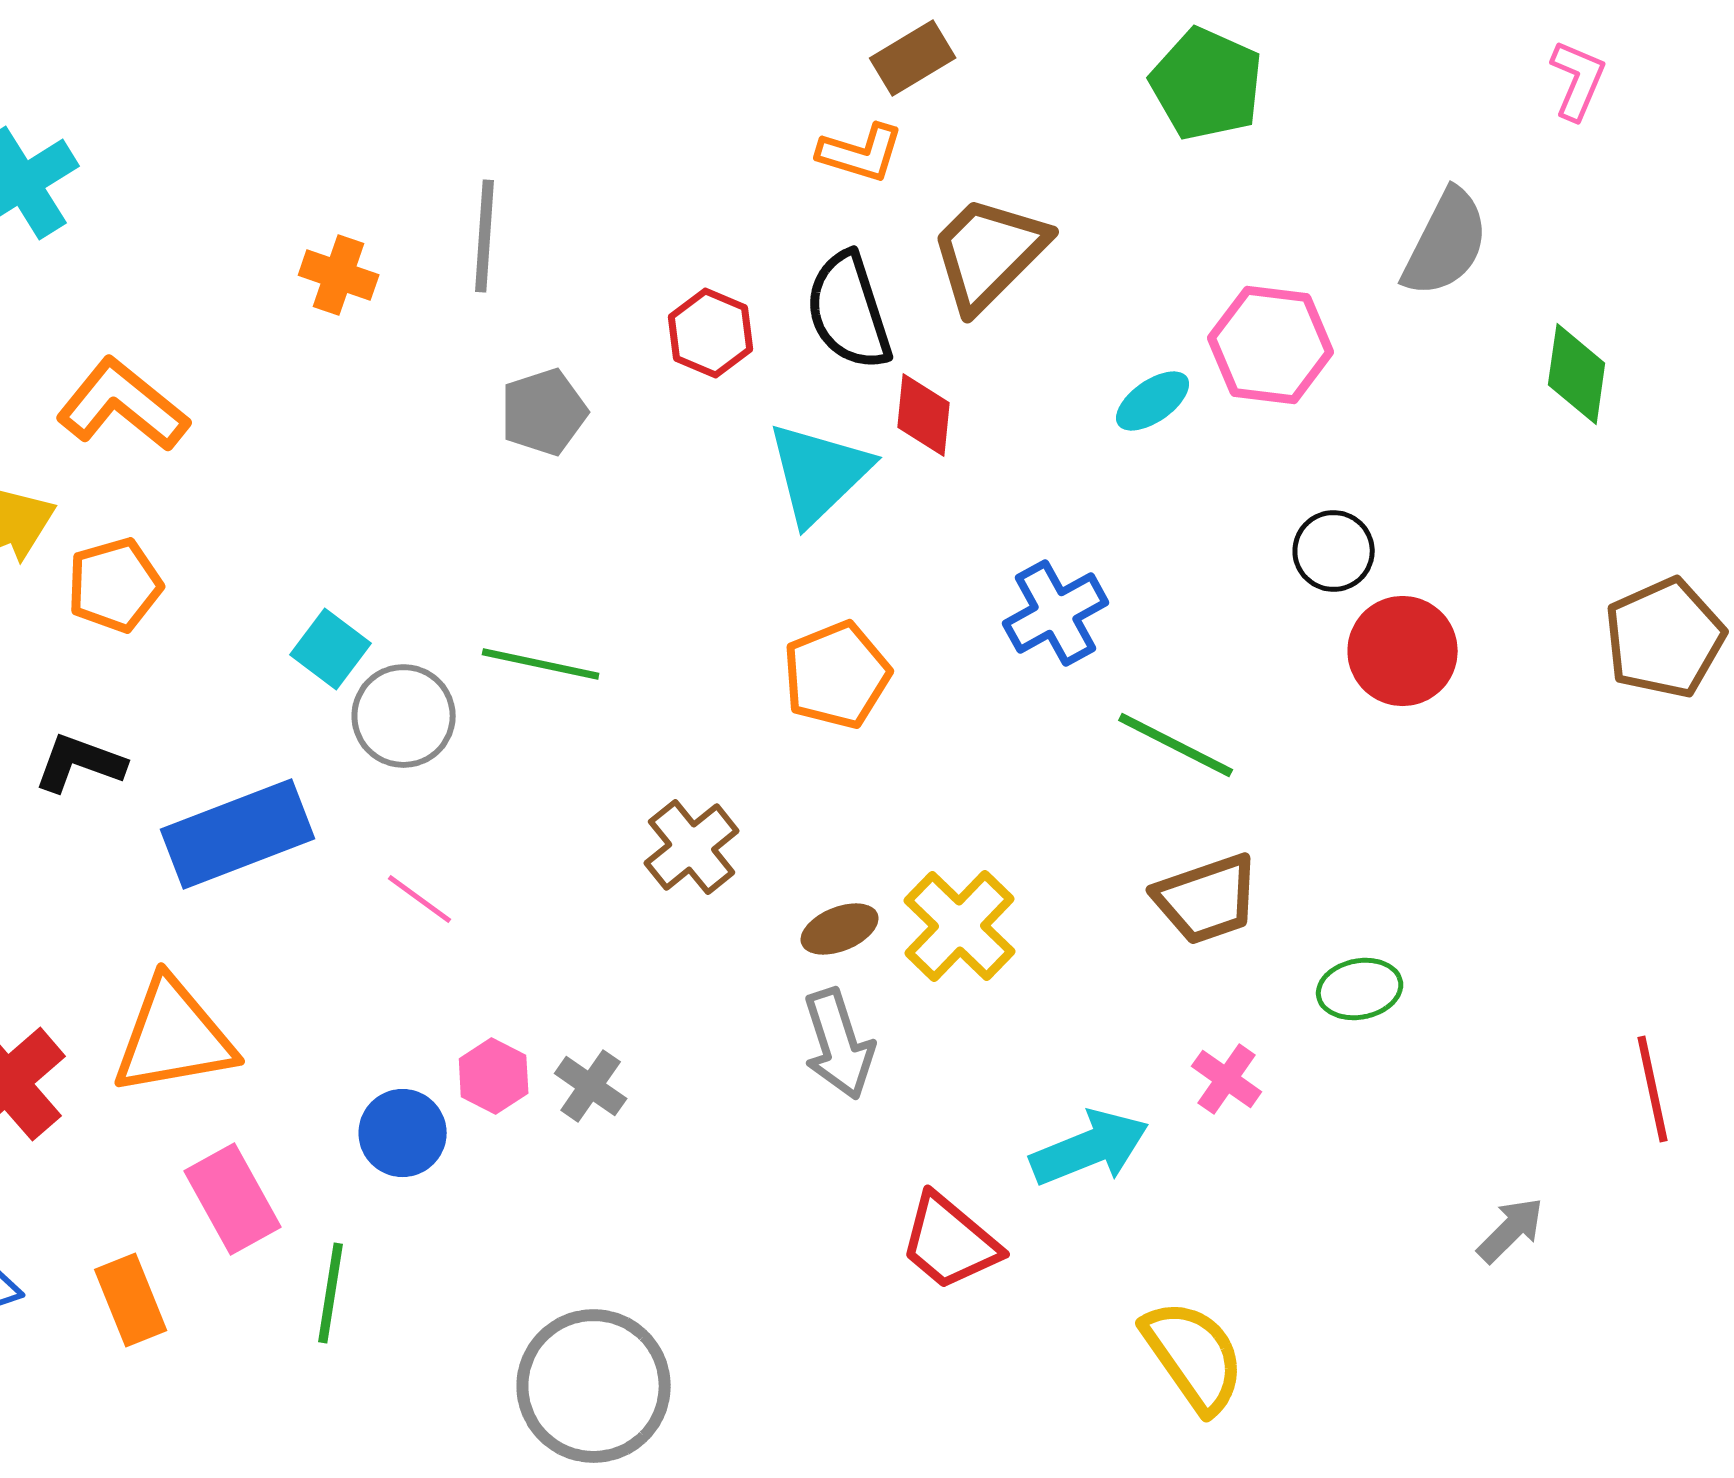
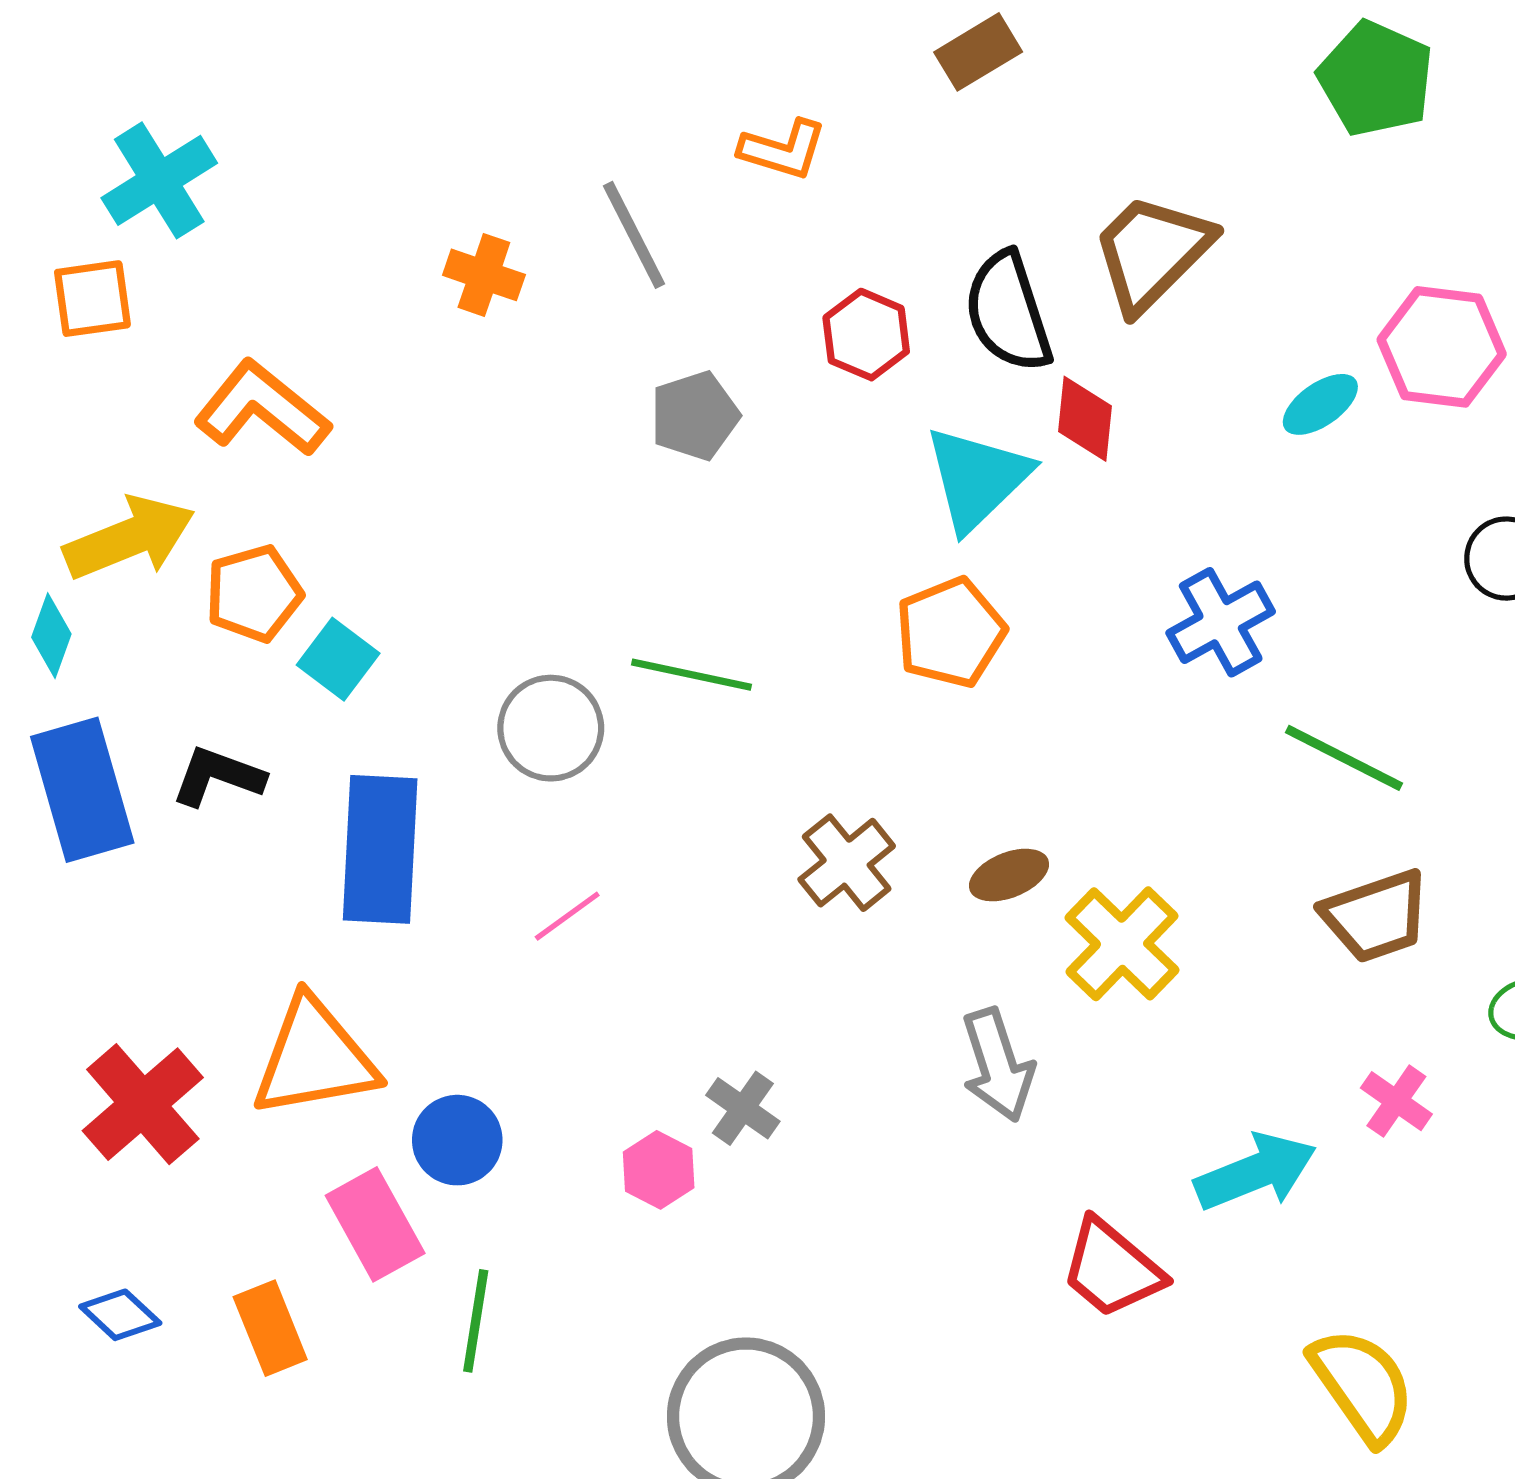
brown rectangle: (913, 58) -> (978, 52), moved
orange L-shape: (861, 153) -> (783, 150), moved
gray line: (485, 236) -> (634, 235), turned -31
cyan square: (331, 649) -> (338, 659), moved
orange pentagon: (837, 675) -> (950, 633), moved
blue rectangle: (238, 834) -> (380, 849), turned -66
pink line: (420, 899) -> (567, 916), turned -72
brown ellipse: (840, 929) -> (1009, 875), moved
pink hexagon: (494, 1076) -> (659, 1170), moved
blue circle: (403, 1133) -> (457, 1140), moved

